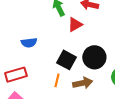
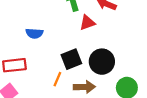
black square: (67, 60) -> (71, 59), turned 30

